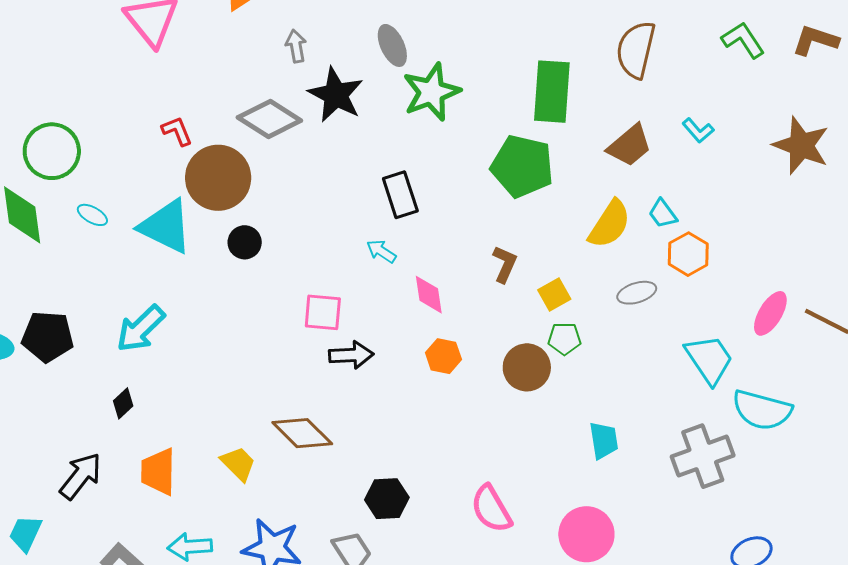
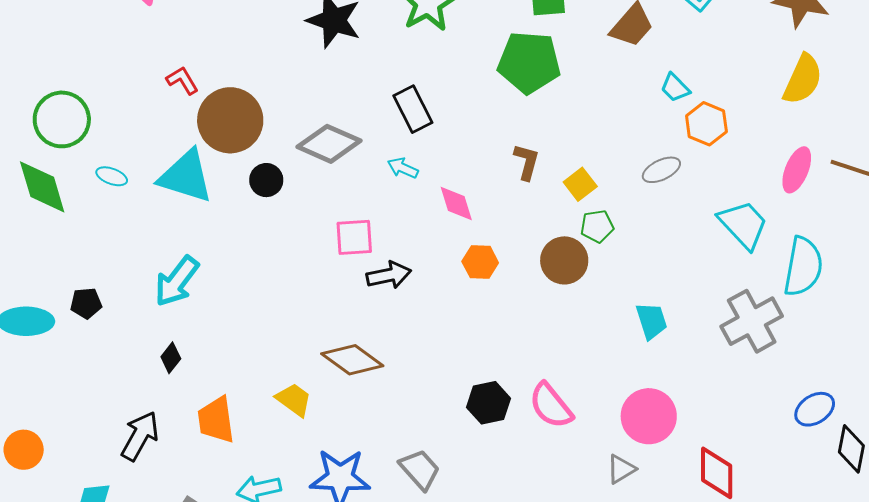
gray diamond: (269, 119) -> (329, 144), moved
yellow semicircle: (610, 224) -> (803, 79), moved
black pentagon: (48, 337) -> (86, 303), size x0.6
cyan semicircle: (762, 410) -> (803, 267), turned -86
black hexagon: (387, 499) -> (488, 403), moved

